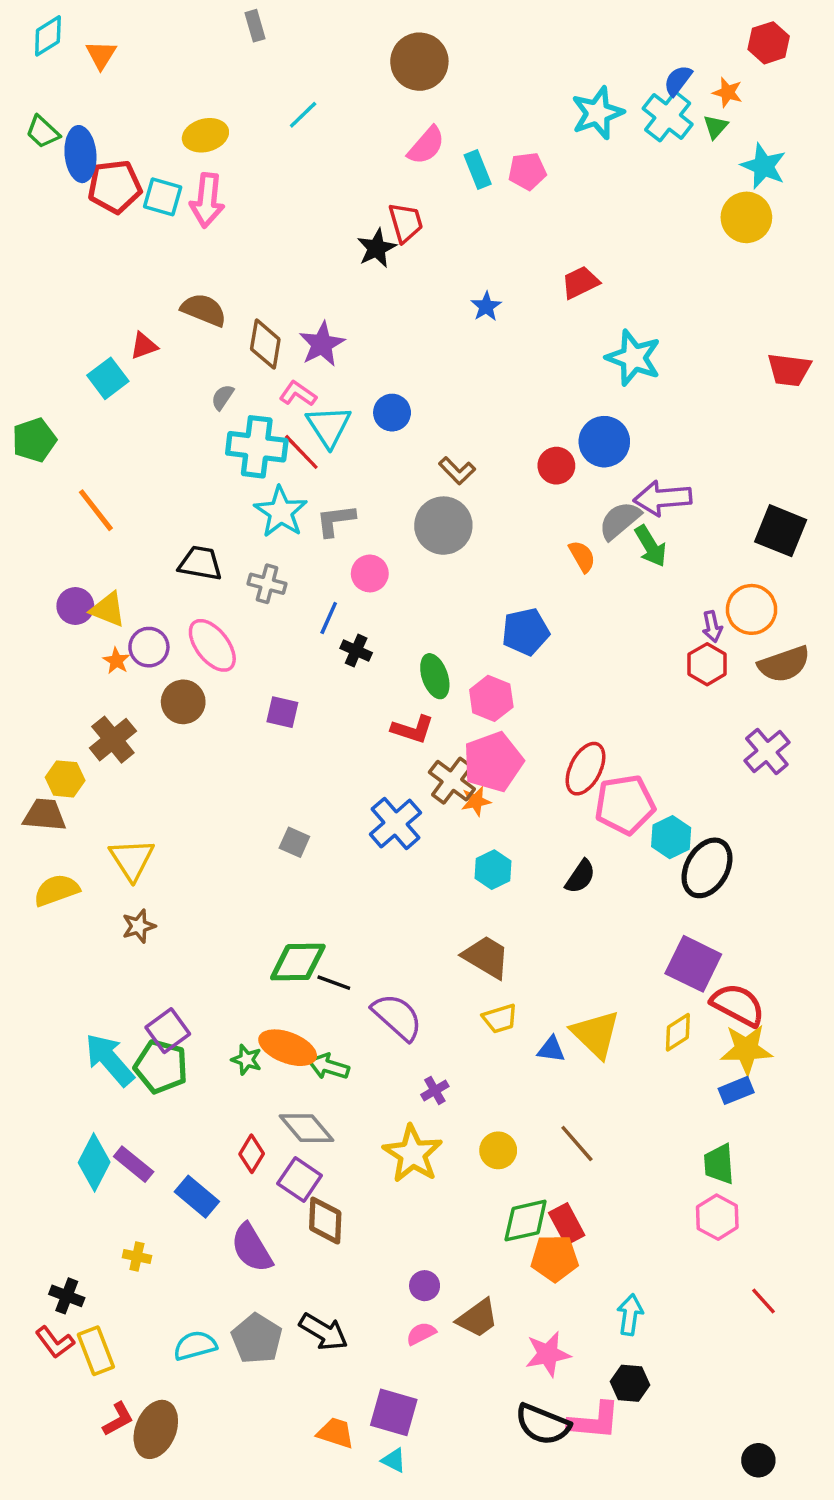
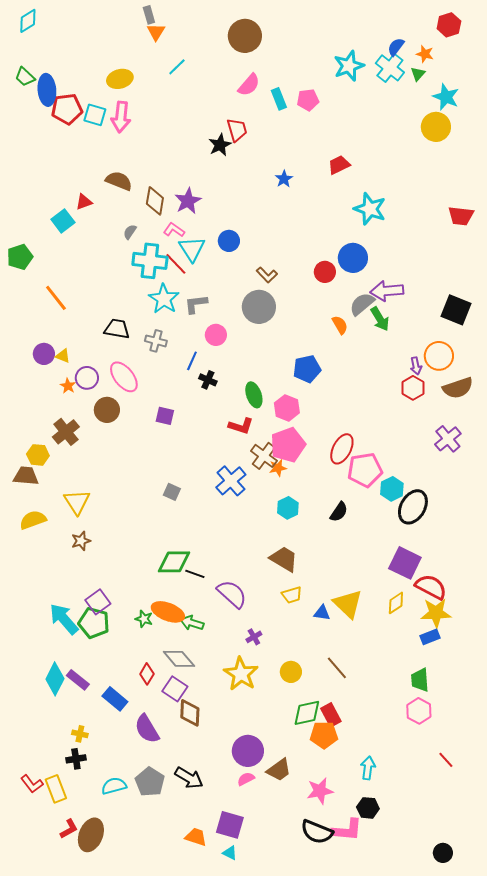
orange triangle: (101, 55) -> (156, 32), moved
yellow triangle: (108, 609) -> (63, 356), size x0.7
purple circle: (425, 1286) -> (248, 751), size x1.8
black cross: (67, 1296) -> (76, 759), moved, turned -30

